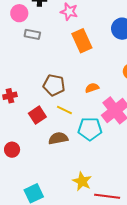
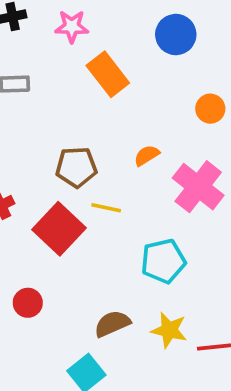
red square: (37, 115) -> (59, 229), size x1.5
cyan pentagon: (90, 129) -> (163, 261), moved
brown semicircle: (58, 138) -> (112, 324), moved

